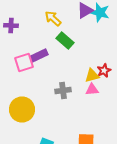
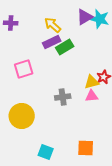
purple cross: (11, 26) -> (11, 23), moved
green rectangle: (65, 40) -> (65, 47), turned -72
purple rectangle: (39, 56) -> (52, 42), moved

